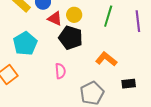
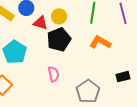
black pentagon: (71, 38) -> (59, 40), turned -30
orange L-shape: (106, 59) -> (100, 42), moved

